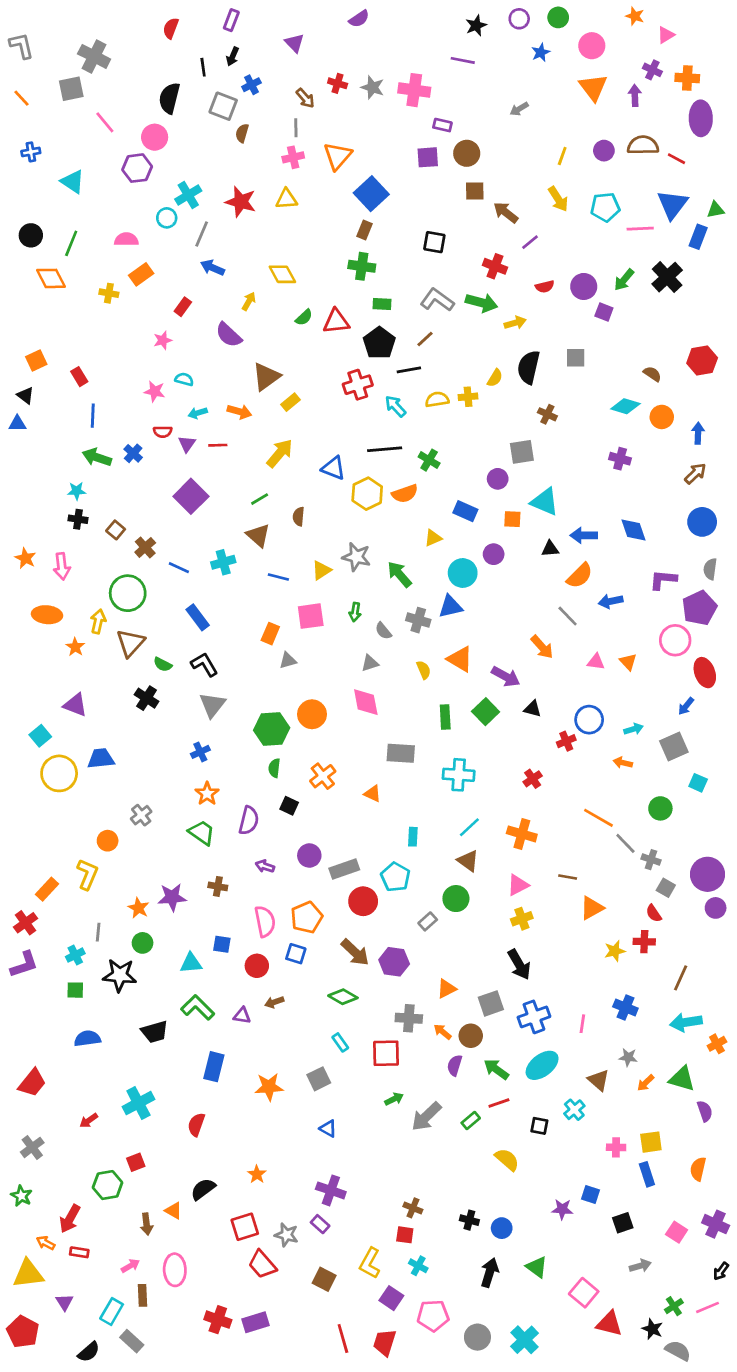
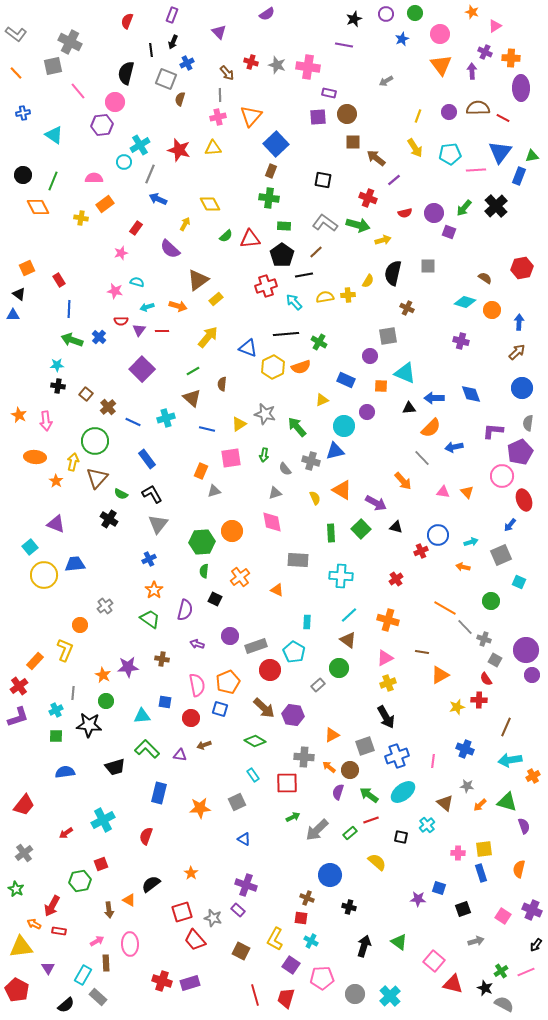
gray L-shape: (21, 46) -> (16, 34), turned 140
blue circle: (502, 1228) -> (330, 875), moved, size x1.5

